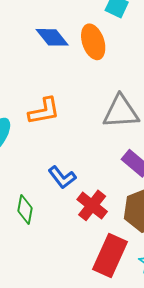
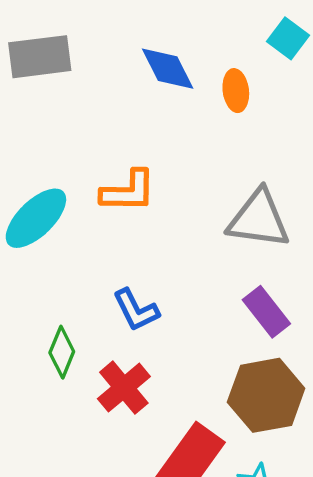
orange ellipse: (93, 42) -> (236, 91), size x0.7
red cross: (92, 205) -> (124, 388), moved

